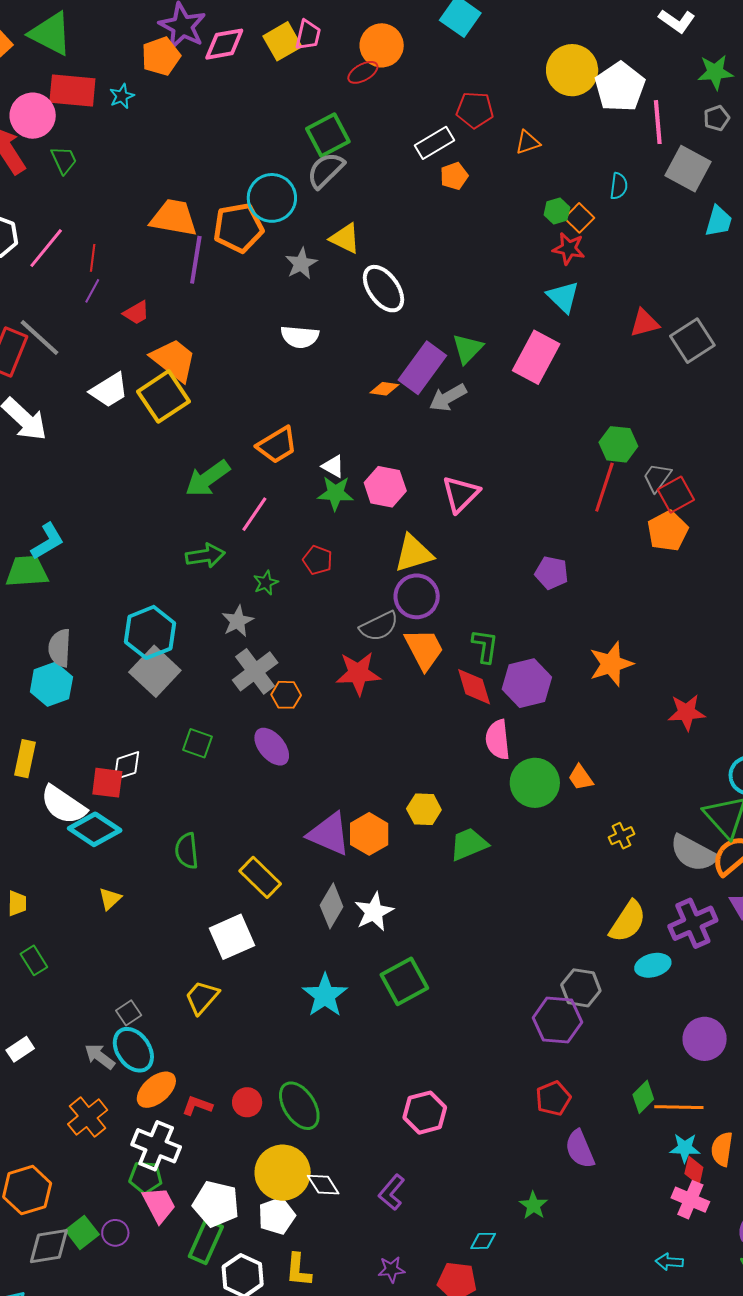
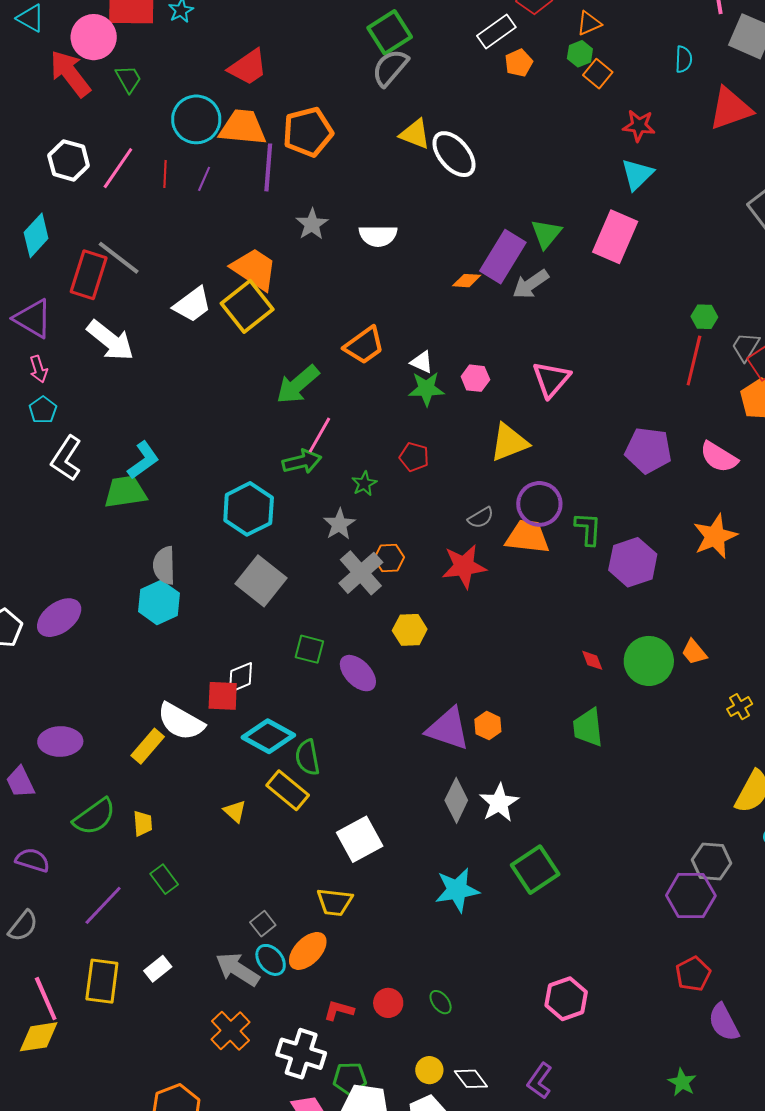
cyan circle: (272, 198) -> (196, 119), moved
green hexagon: (557, 211) -> (580, 54), moved
orange square: (579, 218) -> (598, 74), moved
gray star: (301, 264) -> (312, 224), moved
white ellipse: (383, 289) -> (454, 154), moved
purple line: (92, 291) -> (204, 179), moved
cyan triangle: (563, 297) -> (637, 174), turned 36
red trapezoid: (136, 313) -> (248, 67), moved, size x1.5
red triangle: (644, 323) -> (730, 109), moved, size x1.5
green hexagon: (618, 444) -> (704, 317), size x0.7
pink hexagon: (385, 487) -> (475, 378), size x0.7
pink line: (254, 514) -> (320, 435), moved
purple pentagon: (552, 573) -> (648, 450), size x1.4
purple circle: (417, 596) -> (539, 504), moved
gray semicircle: (379, 626) -> (481, 518), size x0.7
cyan hexagon: (150, 632) -> (249, 509), moved
orange trapezoid: (424, 649) -> (528, 537), turned -51
red diamond: (474, 687) -> (592, 660), moved, size x0.6
orange hexagon: (286, 695) -> (389, 558), moved
pink semicircle: (498, 740) -> (719, 457), moved, turned -48
purple ellipse: (272, 747) -> (358, 673), moved
yellow rectangle: (25, 759) -> (148, 746), moved, turned 33
yellow hexagon: (424, 809) -> (410, 630), moved
cyan diamond: (95, 829) -> (268, 736), moved
orange hexagon: (369, 834) -> (488, 726), size x0.7
green trapezoid: (469, 844) -> (588, 727), turned -69
yellow rectangle: (260, 877) -> (288, 790), moved
yellow triangle: (110, 899) -> (235, 811), turned -30
cyan star: (325, 995) -> (457, 890), turned 30
yellow trapezoid: (202, 997) -> (335, 902), turned -120
cyan ellipse: (133, 1050) -> (271, 960), size x0.7
gray arrow: (100, 1056) -> (238, 969), size x1.4
orange ellipse: (156, 1090) -> (308, 951), moved
green ellipse: (299, 1106) -> (441, 1002), size x0.5
yellow circle: (283, 1173) -> (429, 1070), size x0.5
green pentagon: (146, 1177) -> (350, 1079), moved

